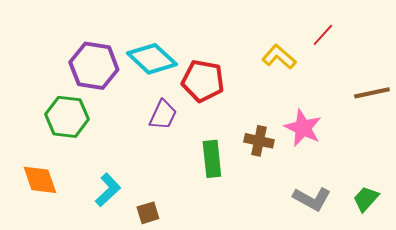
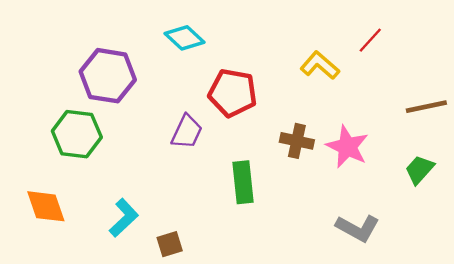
cyan diamond: (152, 59) -> (185, 38), moved, size x0.7
brown cross: (259, 141) -> (297, 141), moved
green trapezoid: (366, 199) -> (420, 170), moved

